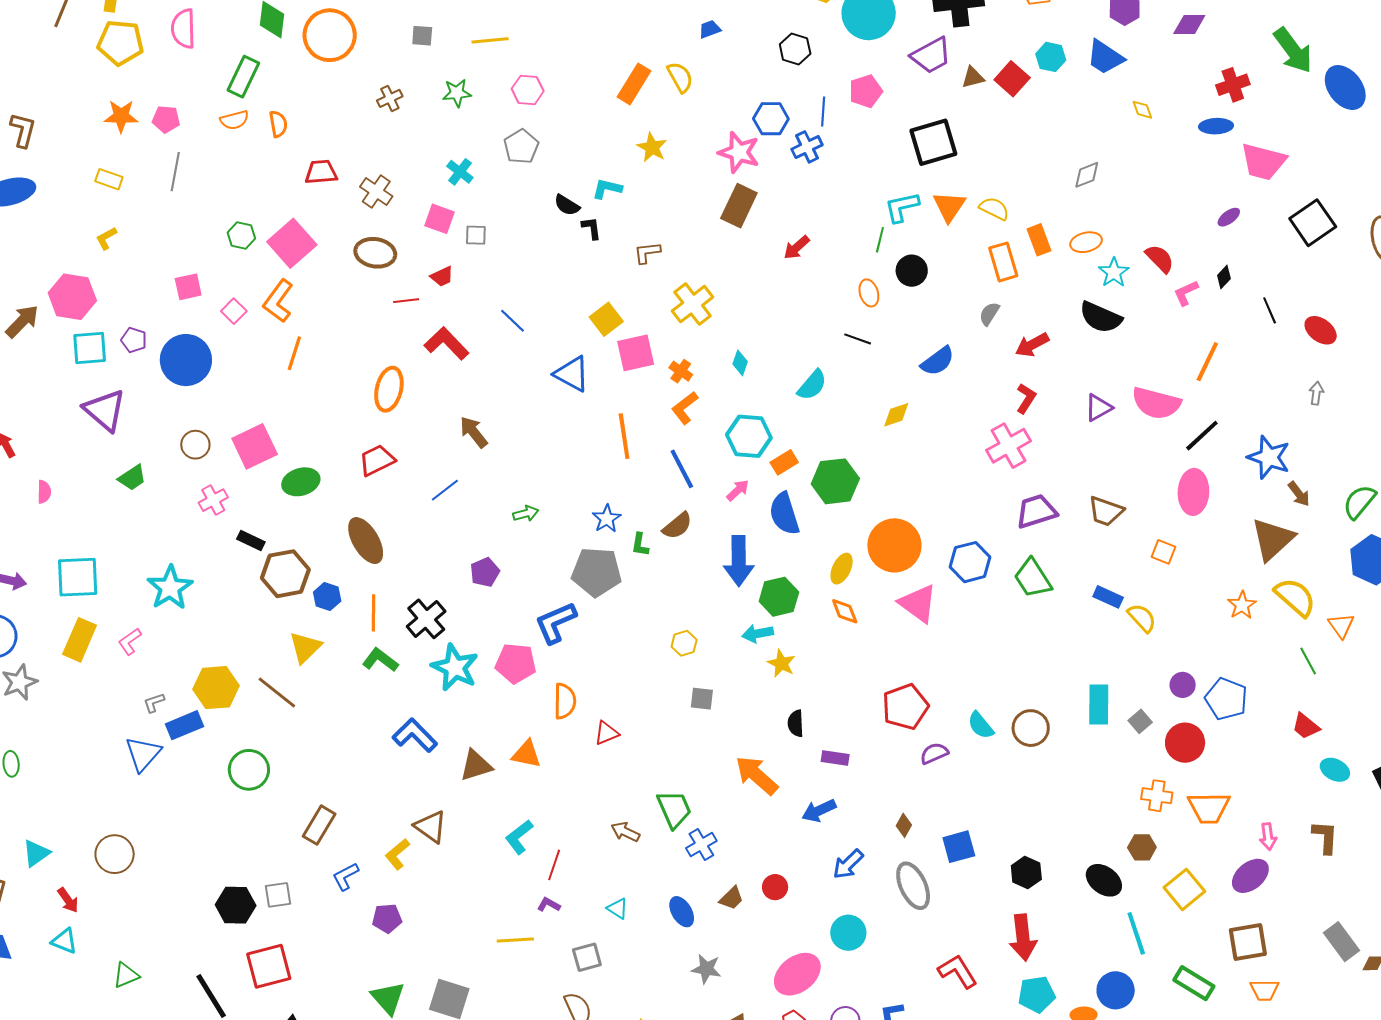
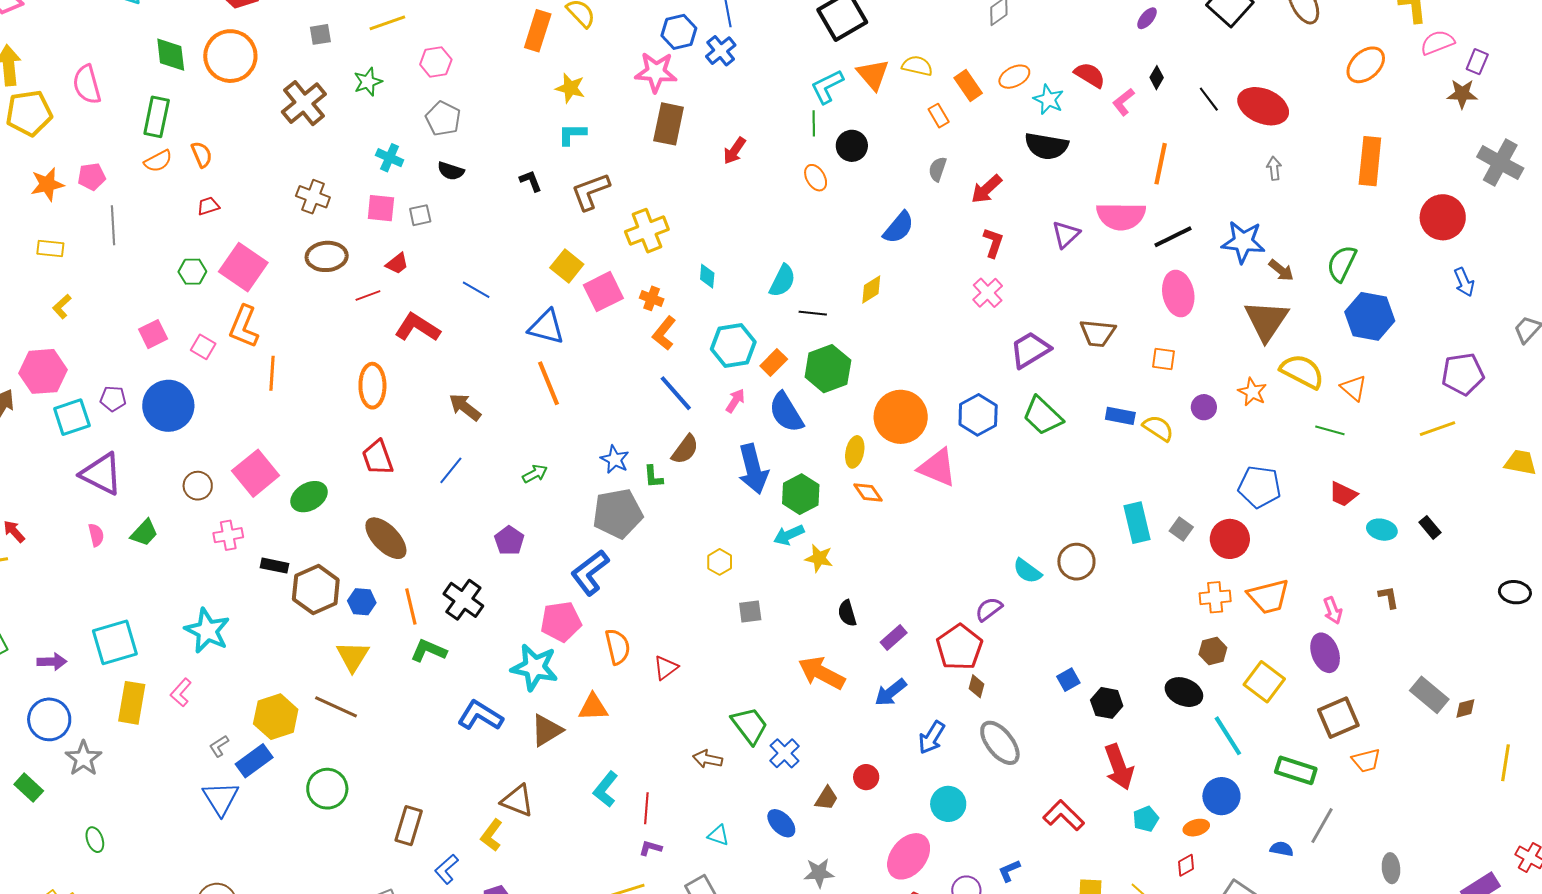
brown cross: (390, 98) -> (304, 103), size x1.8
red trapezoid: (321, 172) -> (208, 206), moved, size x0.7
cyan L-shape: (607, 189) -> (572, 134), moved
black semicircle: (567, 205) -> (451, 171), moved
brown L-shape: (647, 253) -> (591, 191), size x1.5
orange rectangle: (1003, 262) -> (939, 116), size x0.6
yellow cross: (693, 304) -> (647, 231), turned 30
red ellipse: (1321, 330) -> (1263, 106), size x1.5
black line: (858, 339) -> (813, 313), moved
orange line: (624, 436) -> (549, 383), moved
black line: (1202, 436) -> (1173, 237), turned 30
pink cross: (1009, 446) -> (988, 293), size x0.7
red trapezoid: (377, 460) -> (378, 458), turned -69
pink semicircle: (44, 492) -> (96, 535), moved
pink cross: (213, 500) -> (228, 535), turned 32
green line: (1308, 661) -> (1330, 430), turned -32
cyan star: (455, 667) -> (535, 667), moved
purple circle: (1183, 685) -> (1204, 407), moved
red pentagon: (905, 707) -> (959, 647), moved
purple rectangle: (835, 758) -> (894, 637), turned -36
brown L-shape: (1325, 837) -> (1389, 597), size x0.7
blue square: (959, 847) -> (1068, 680), moved, size x0.7
purple ellipse: (1250, 876) -> (1325, 653), turned -57
cyan pentagon: (1037, 994) -> (1146, 819), size x0.7

